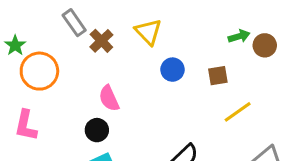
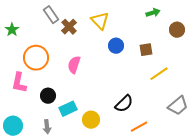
green arrow: (239, 36) -> (153, 13), moved
orange circle: (39, 71) -> (36, 58), moved
pink semicircle: (109, 98) -> (74, 65), turned 42
black circle: (97, 130) -> (48, 96), moved

